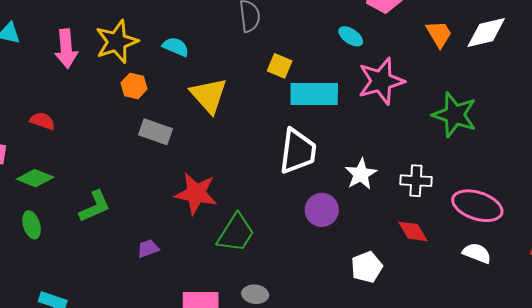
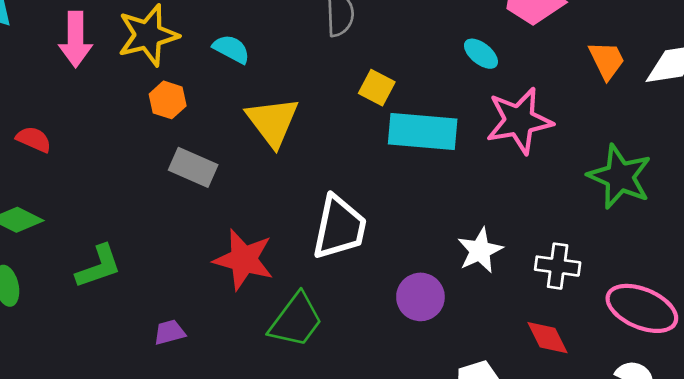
white trapezoid: (298, 151) -> (339, 227), moved

